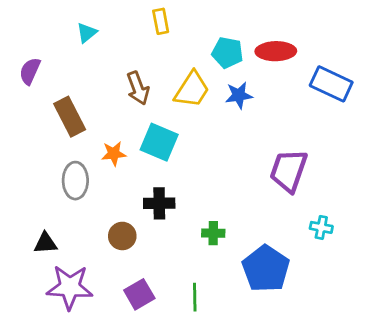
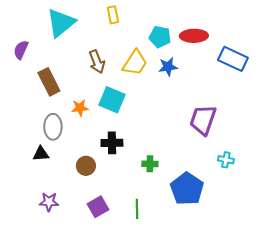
cyan triangle: (87, 33) -> (61, 23), size x2.0
black triangle: (45, 243) -> (41, 154), moved
purple star: (70, 287) -> (49, 202), size x0.6

